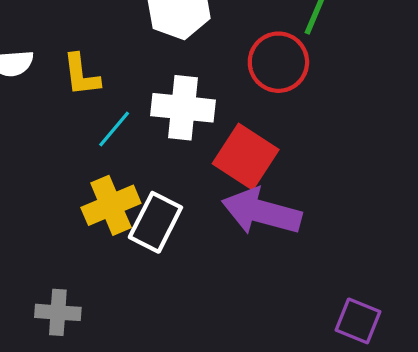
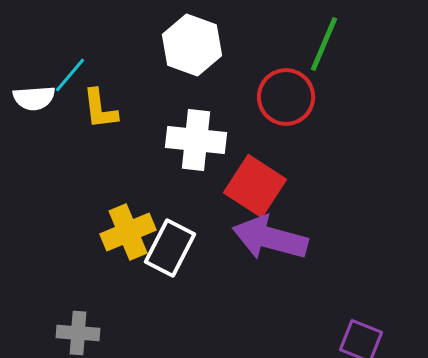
cyan line: (114, 129) -> (70, 75), moved

